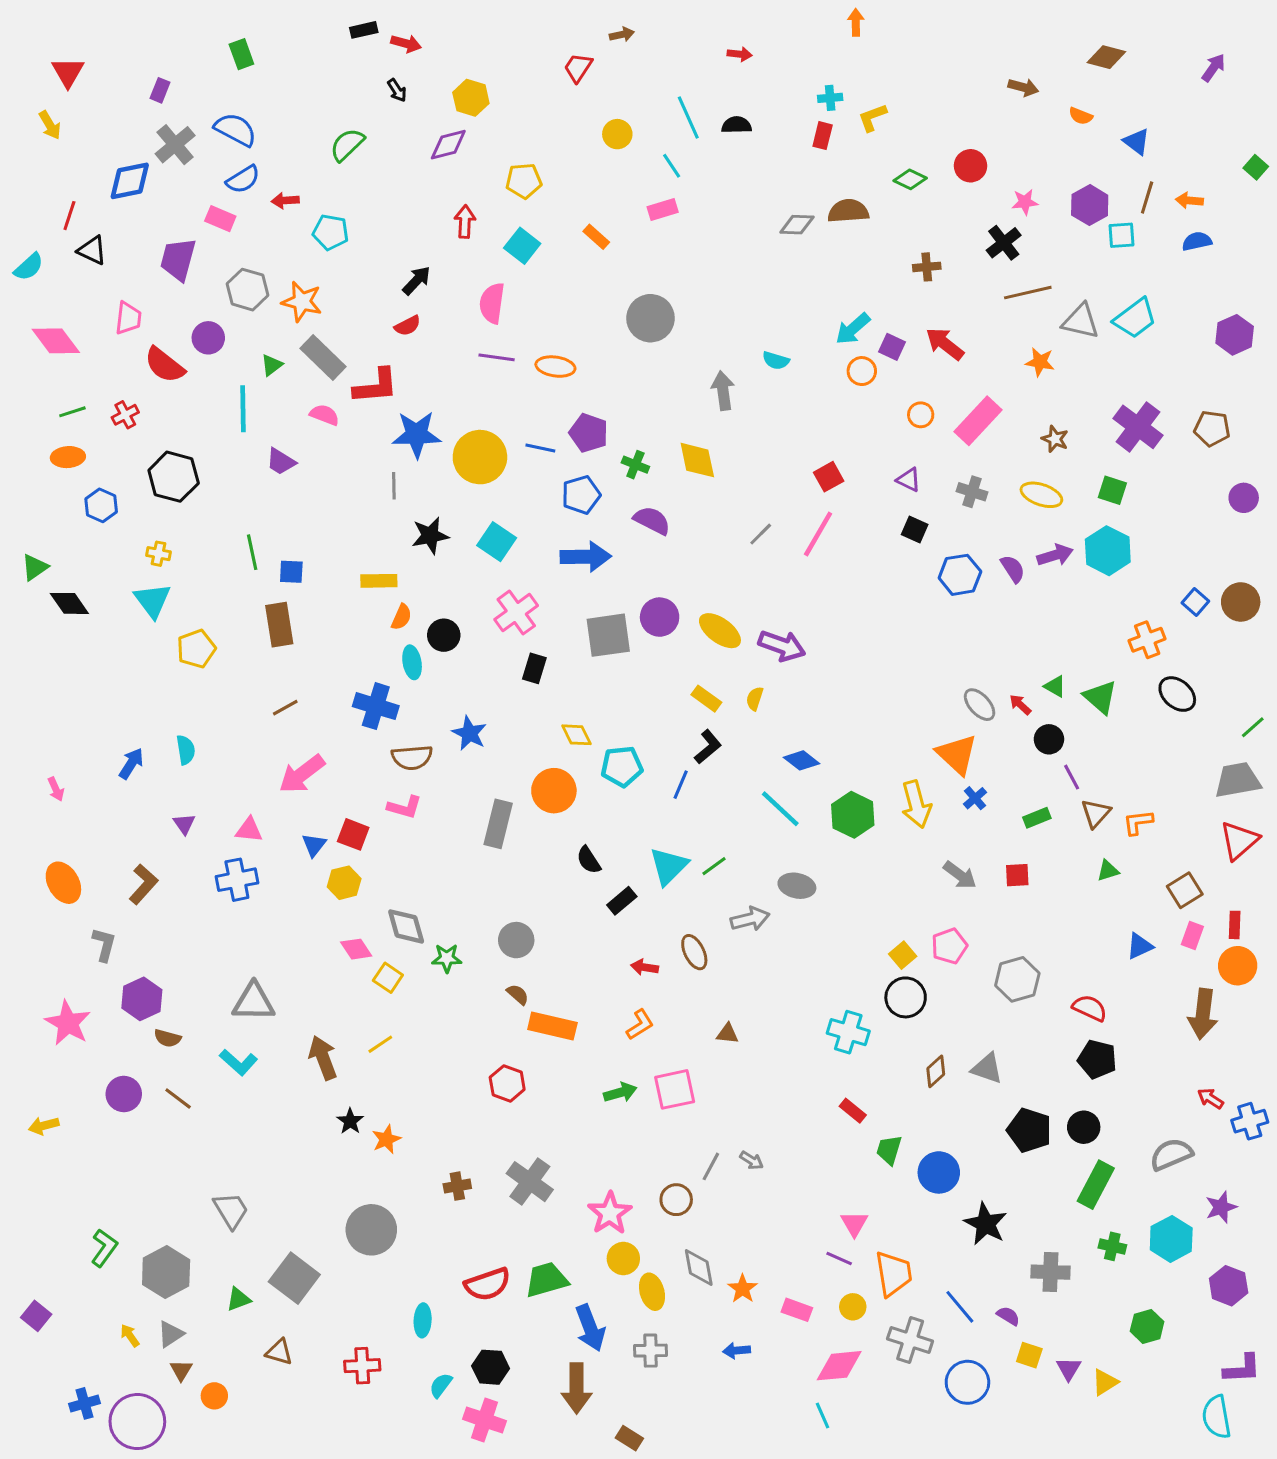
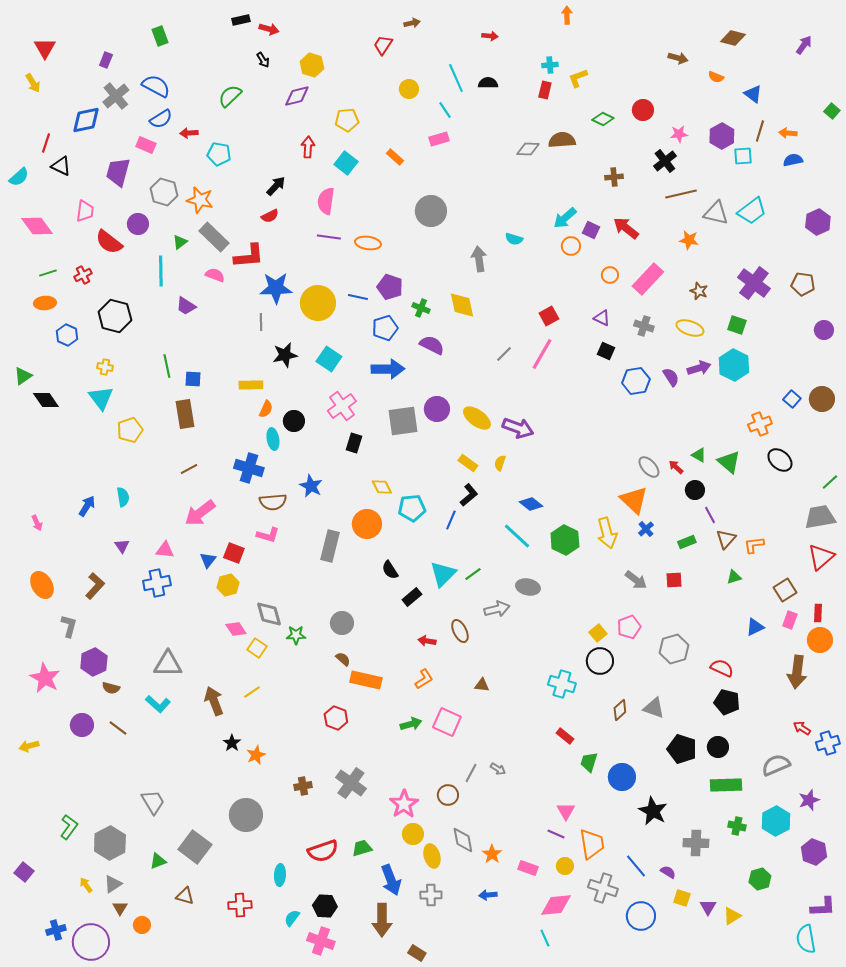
pink square: (675, 1089) -> (447, 722), turned 36
green rectangle: (1096, 1185) -> (726, 785), turned 60
green trapezoid: (546, 1280) -> (362, 848), size x0.7

